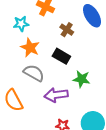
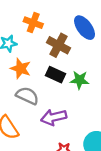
brown cross: (67, 30) -> (59, 45), size x1.5
green star: (82, 79) -> (80, 80), moved

